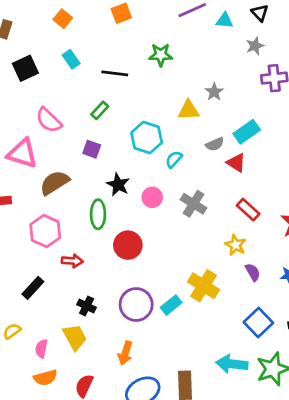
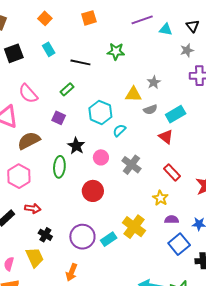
gray semicircle: (215, 144) -> (150, 110), moved
red circle: (128, 245) -> (93, 191), moved
red arrow: (72, 261) -> (33, 208), moved
purple semicircle: (253, 272) -> (172, 219), turned -64
blue square: (258, 323) -> (179, 244), moved

